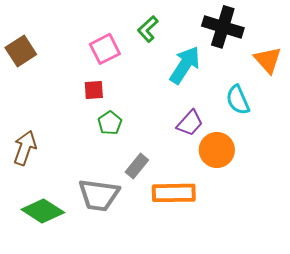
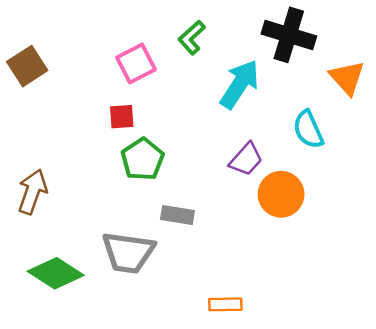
green pentagon: (110, 123) -> (142, 159), size x1.4
gray rectangle: (137, 166) -> (177, 215), turned 60
orange rectangle: (174, 193) -> (225, 304), moved, size x0.6

